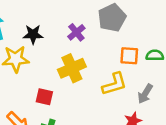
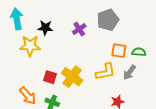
yellow cross: (72, 68) -> (72, 77), moved, turned -35
gray arrow: (145, 94) -> (129, 72), moved

